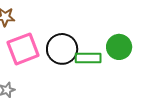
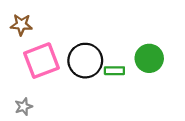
green rectangle: (88, 58) -> (114, 71), size x0.7

